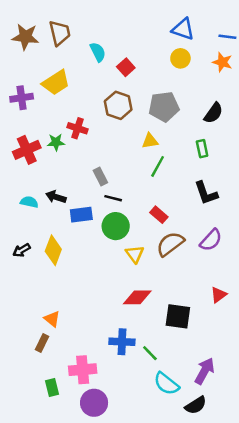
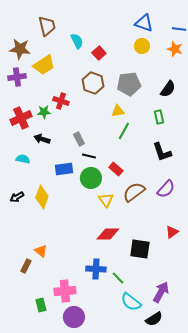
brown star: (25, 37) -> (20, 49), moved
black arrow: (56, 197) -> (42, 139), moved
red rectangle: (159, 215) -> (116, 169), moved
brown rectangle: (42, 343) -> (26, 266), moved

